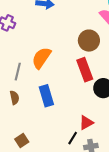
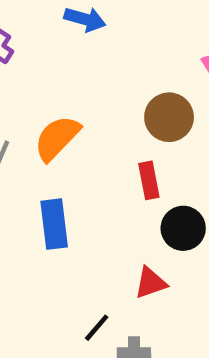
red rectangle: (85, 70) -> (149, 180), size x0.7
red triangle: (86, 123) -> (151, 283), moved

